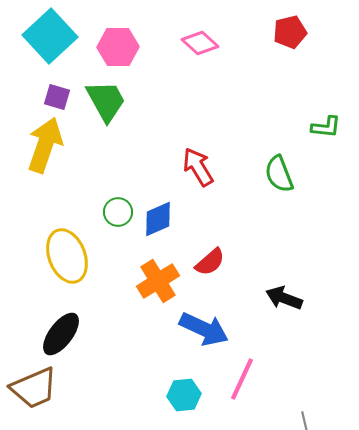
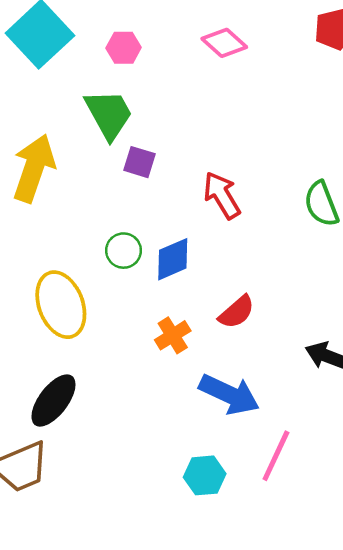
pink hexagon: (118, 47) -> (124, 48), size x0.7
purple square: (57, 97) -> (140, 162), moved
orange cross: (158, 281) -> (173, 335), size x0.7

